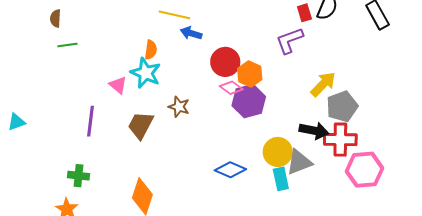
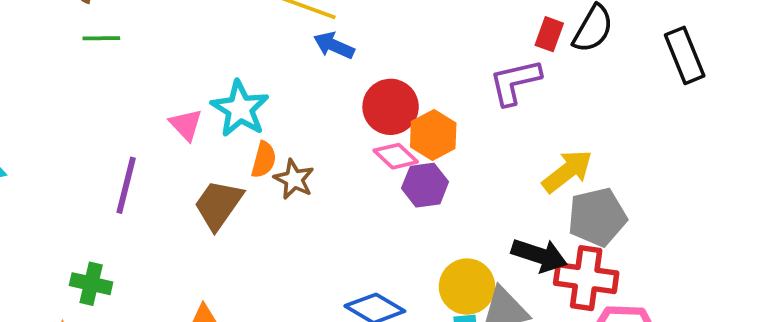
red rectangle: (304, 13) -> (549, 34), turned 30
orange semicircle: (151, 50) -> (264, 160), moved
purple hexagon: (249, 101) -> (425, 185), size x0.7

